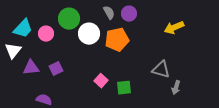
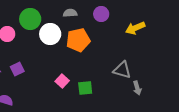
gray semicircle: (109, 13) -> (70, 13), turned -64
purple circle: (129, 14) -> (101, 14), moved
gray arrow: (176, 88) -> (137, 88), turned -32

